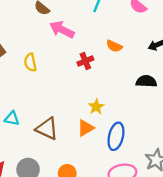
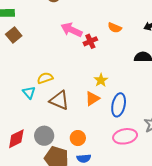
pink arrow: (62, 30) -> (72, 30), moved
yellow semicircle: (30, 62) -> (45, 78), moved, turned 84
cyan triangle: (12, 118) -> (29, 92), turned 40

